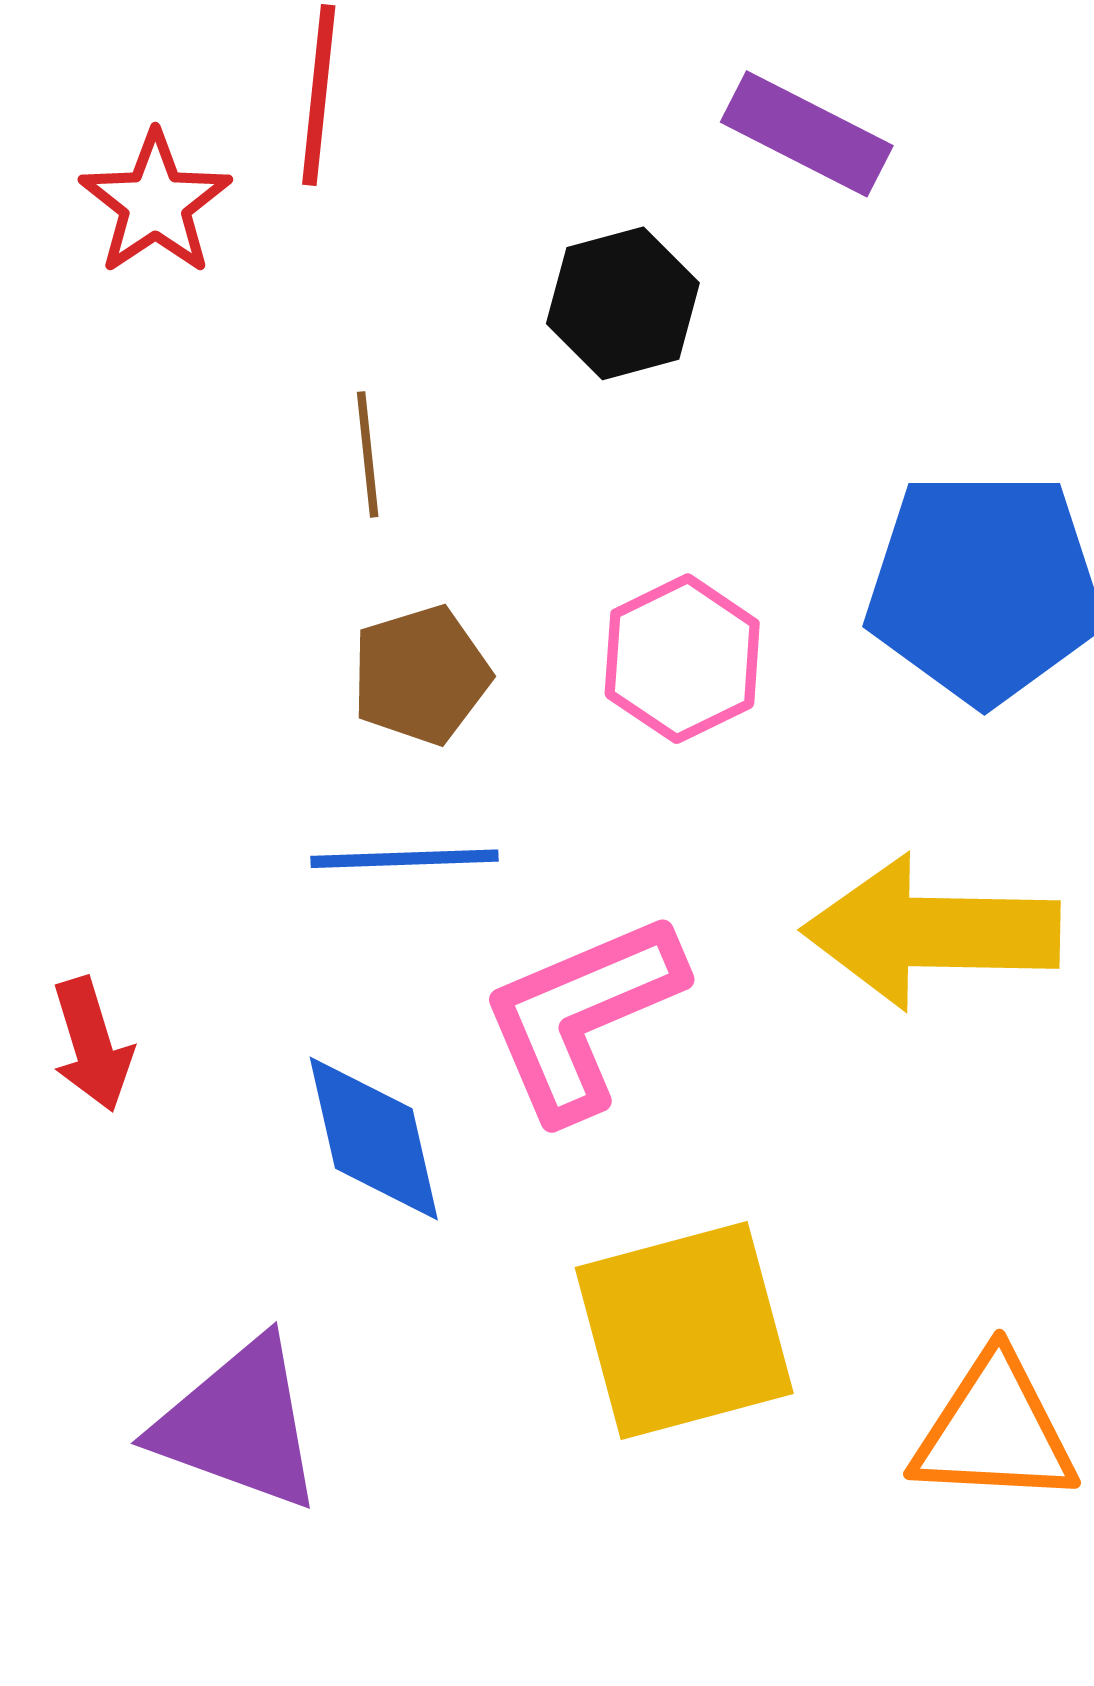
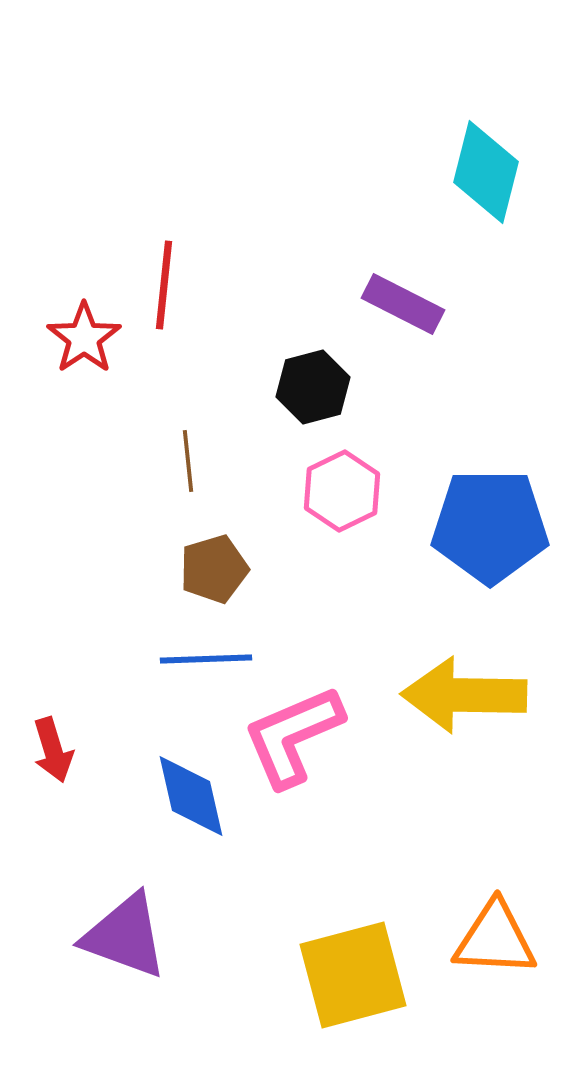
pink hexagon: (682, 659) -> (342, 491), moved
yellow square: (684, 1330) -> (353, 975), moved

